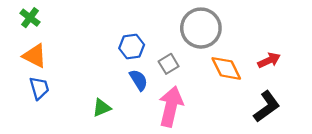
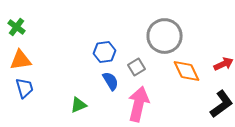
orange triangle: (35, 56) -> (21, 60), turned -35

